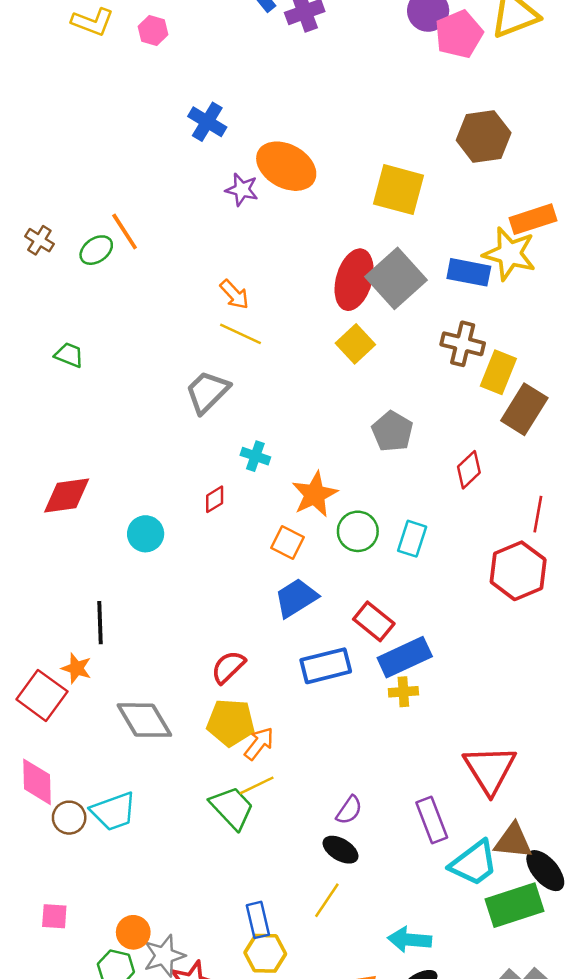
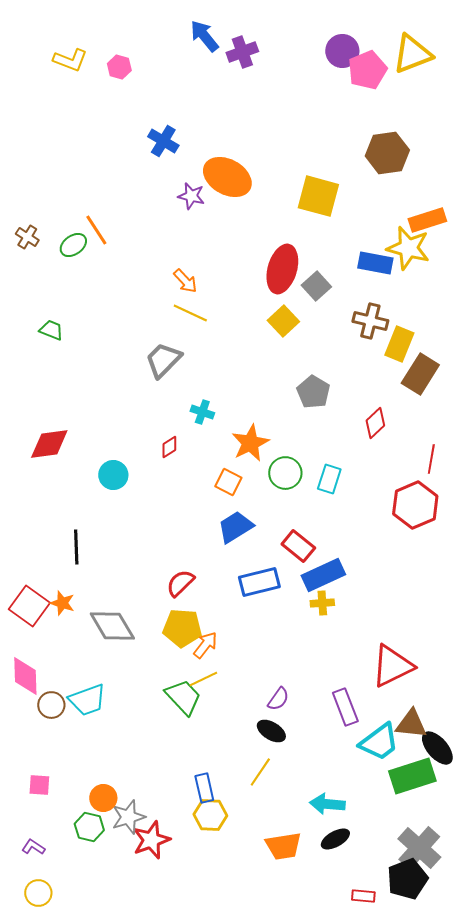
gray square: (396, 278) -> (316, 286), moved, size x0.6
orange star: (76, 668) -> (62, 603), moved
red triangle: (490, 769) -> (392, 666), turned 36

